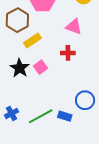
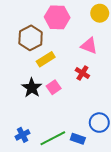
red cross: (68, 53) -> (82, 73), turned 32

